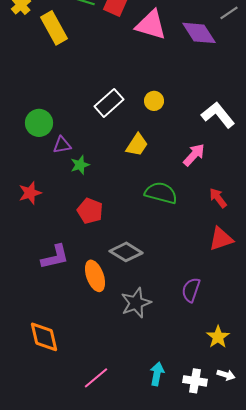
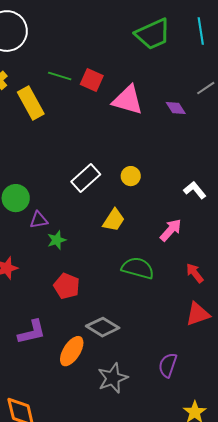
purple diamond: (199, 33) -> (176, 108), size x0.6
white L-shape: (218, 115) -> (195, 190), size x0.7
orange ellipse: (95, 276) -> (72, 351), turned 52

